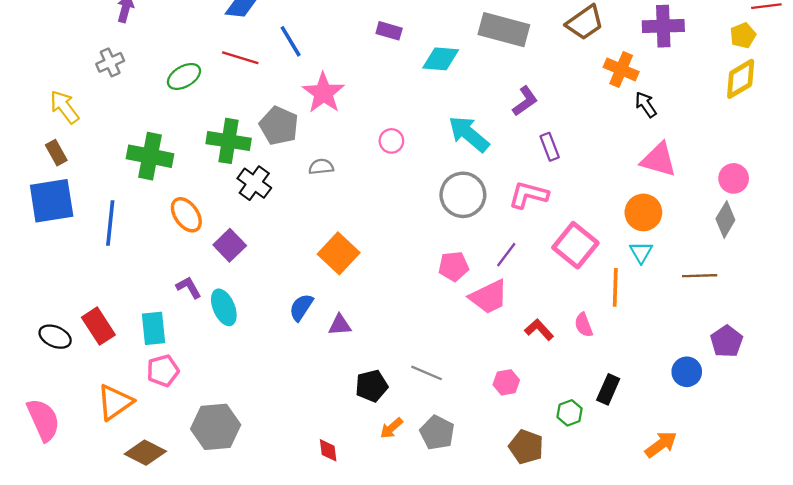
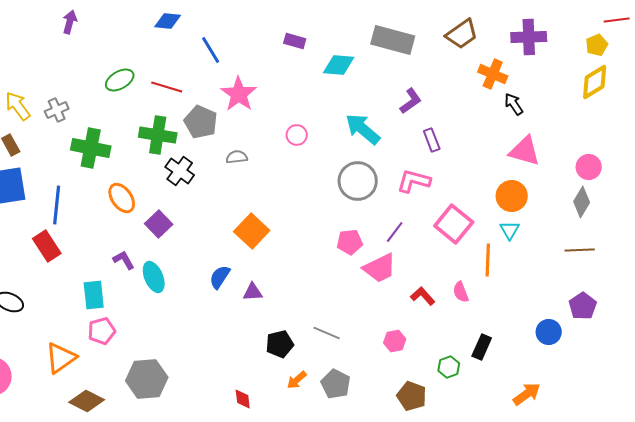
red line: (240, 58) -> (167, 87), moved
gray cross: (110, 62) -> (57, 110), moved
brown line: (700, 276) -> (580, 250), moved
red rectangle: (98, 326) -> (47, 246), moved

